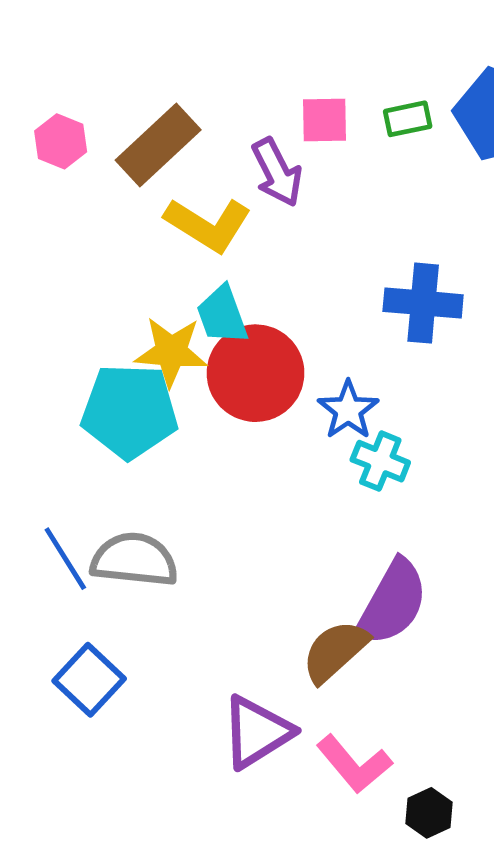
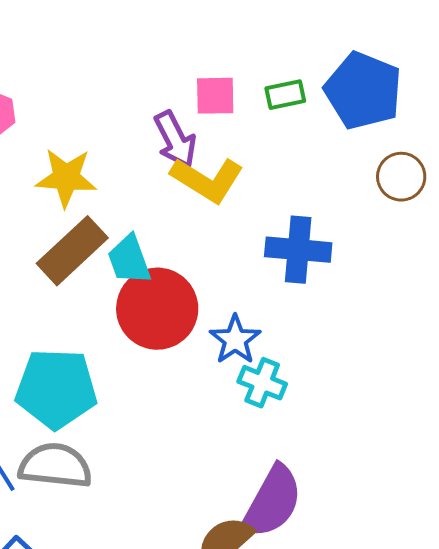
brown rectangle: (158, 145) -> (72, 251), moved
yellow L-shape: (208, 225) -> (207, 180), moved
yellow star: (171, 352) -> (66, 178), moved
cyan pentagon: (130, 411) -> (56, 389), moved

